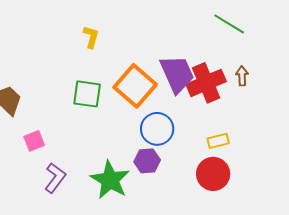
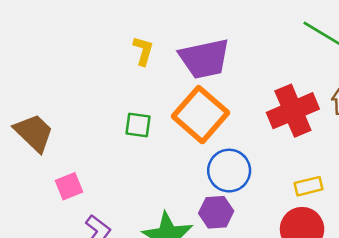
purple trapezoid: (177, 74) -> (204, 59), moved, turned 102
green square: (87, 94) -> (138, 125), size x0.7

